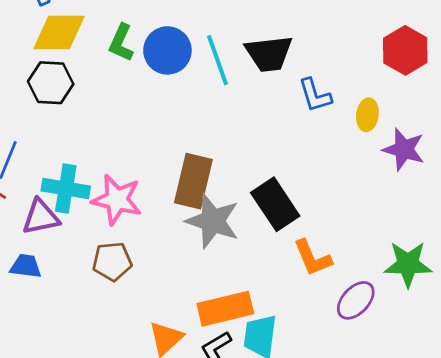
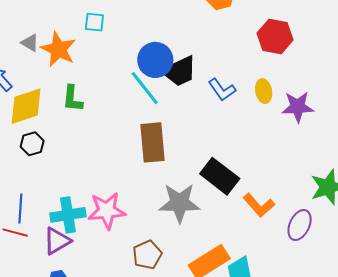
blue circle: (167, 50) -> (155, 60), moved
black hexagon: (51, 83) -> (32, 144), size x0.7
brown rectangle: (193, 181) -> (152, 142), moved
brown pentagon: (112, 261) -> (147, 255), moved

